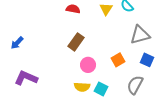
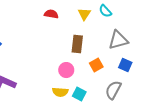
brown rectangle: (76, 42) -> (77, 44), moved, turned -30

